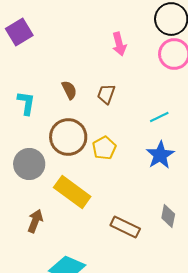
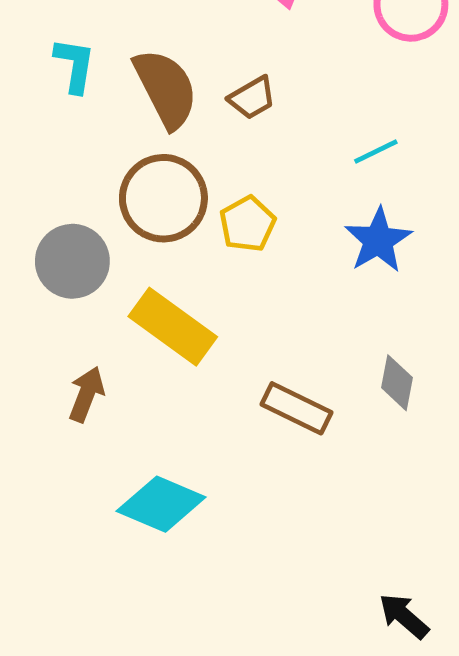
brown semicircle: (69, 90) -> (166, 88), size x1.8
brown trapezoid: (106, 94) -> (252, 98), turned -140
cyan L-shape: (26, 103) -> (75, 65), moved

